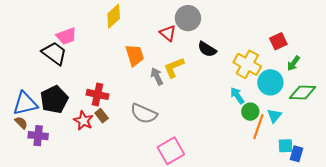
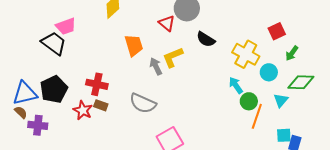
cyan circle: (270, 82) -> (269, 72), size x0.7
brown rectangle: (102, 116) -> (101, 105), turned -32
cyan triangle: (274, 116) -> (281, 100), moved

